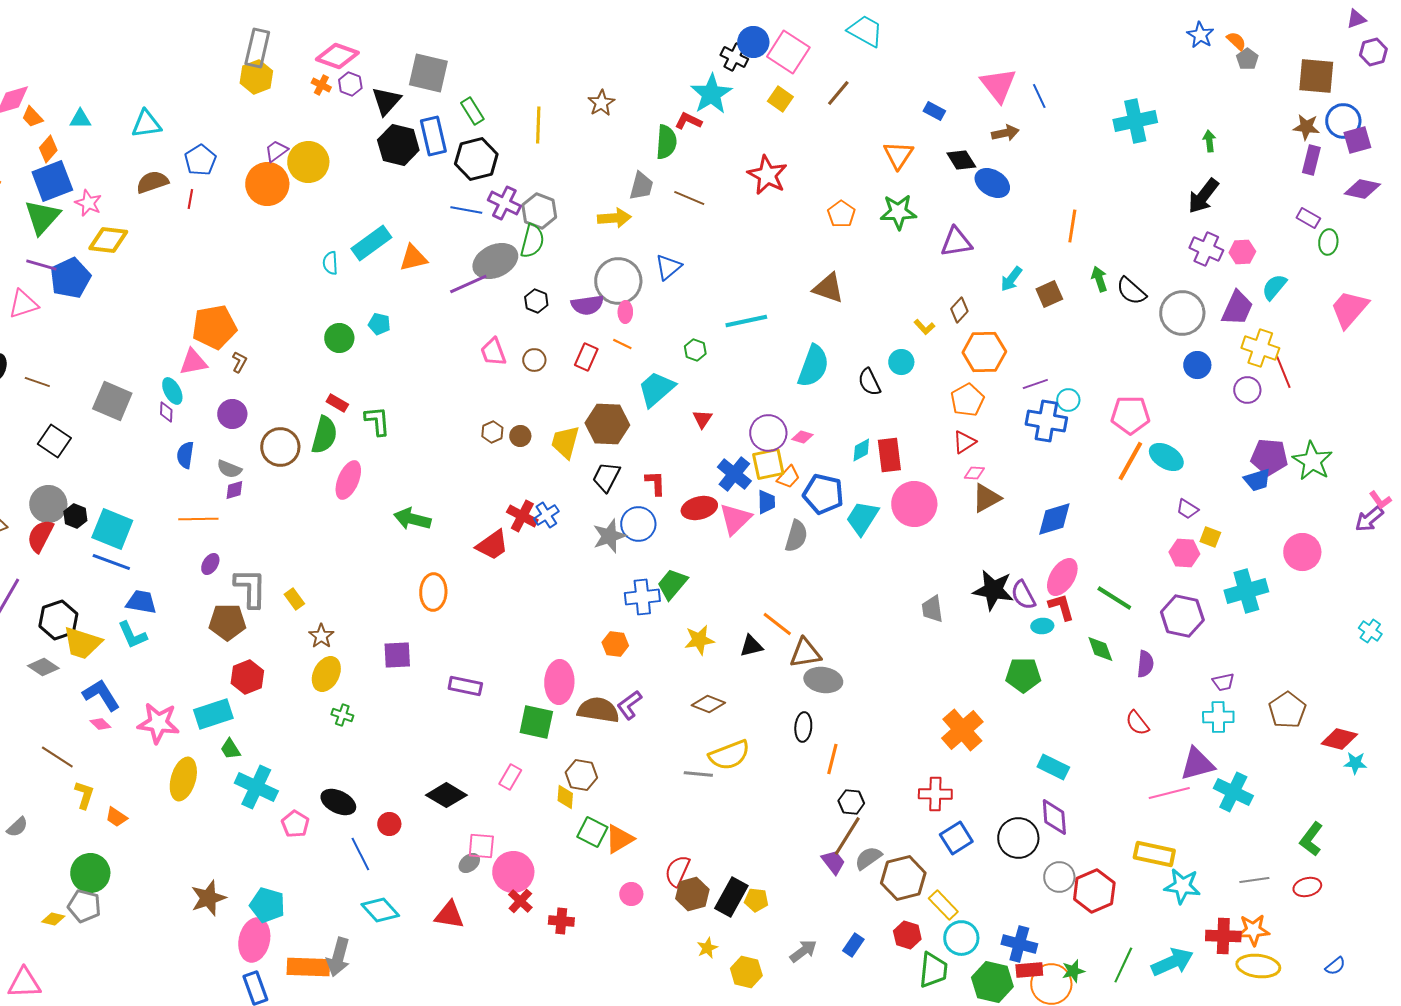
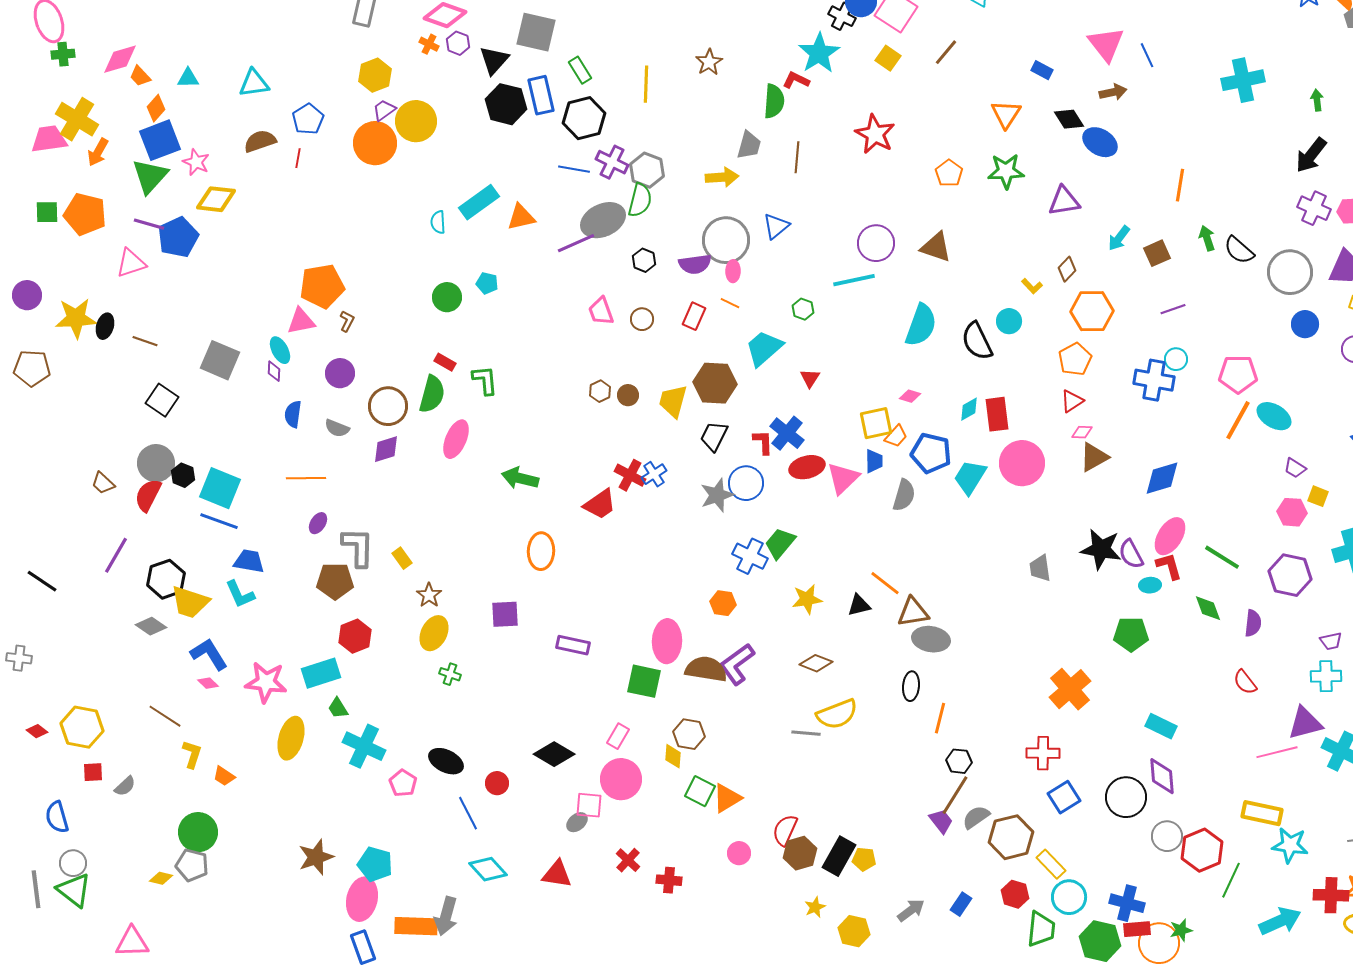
yellow hexagon: (256, 77) -> (375, 75), moved
brown line: (689, 198) -> (797, 157), turned 72
black semicircle: (869, 382) -> (977, 341), size x1.4
purple line: (1035, 384) -> (1173, 309), moved
purple circle: (768, 433) -> (876, 243), moved
blue cross: (734, 474) -> (787, 433), moved
purple diamond: (234, 490) -> (386, 449), moved, size x1.4
blue cross: (642, 597) -> (750, 556), turned 32
purple L-shape: (629, 705) -> (737, 664), size x1.4
pink circle: (513, 872) -> (621, 779), moved
green line: (1123, 965) -> (1231, 880), moved

